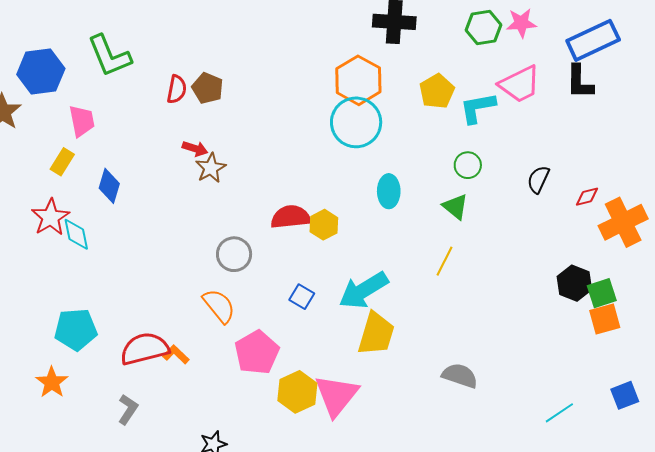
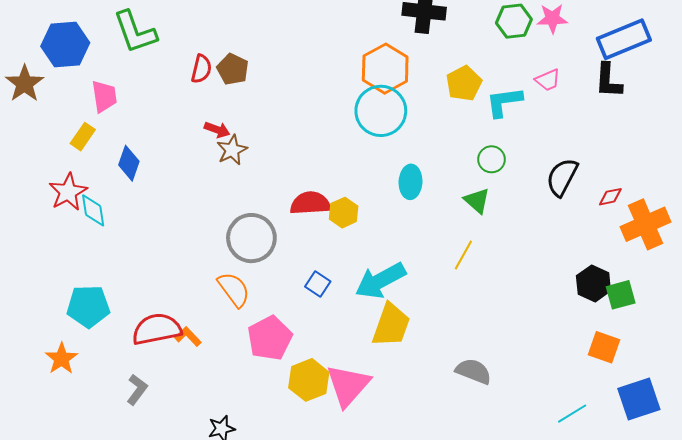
pink trapezoid: (520, 84) -> (548, 80), size x0.6
black semicircle: (538, 179) -> (562, 177), size x1.4
gray circle: (234, 254) -> (251, 238), size x1.4
orange square: (605, 319) -> (604, 347), moved, turned 32
blue square: (625, 395) -> (639, 399), size x1.5

